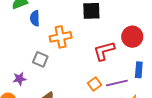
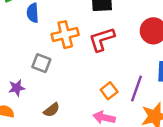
red L-shape: (104, 51) -> (102, 39), moved
purple line: (117, 83) -> (137, 89), turned -55

